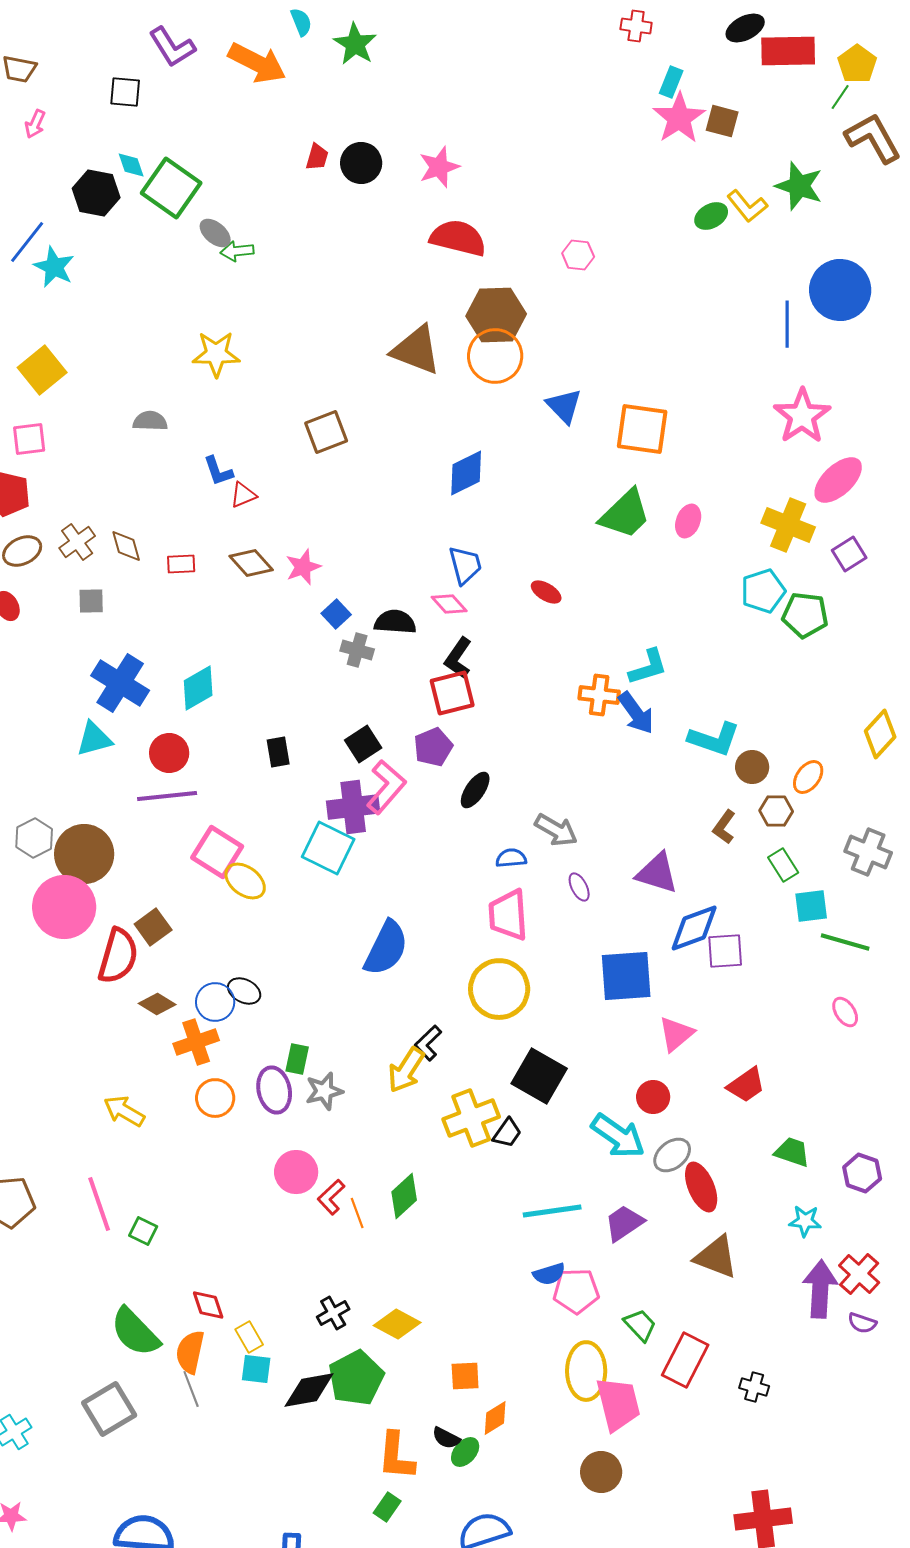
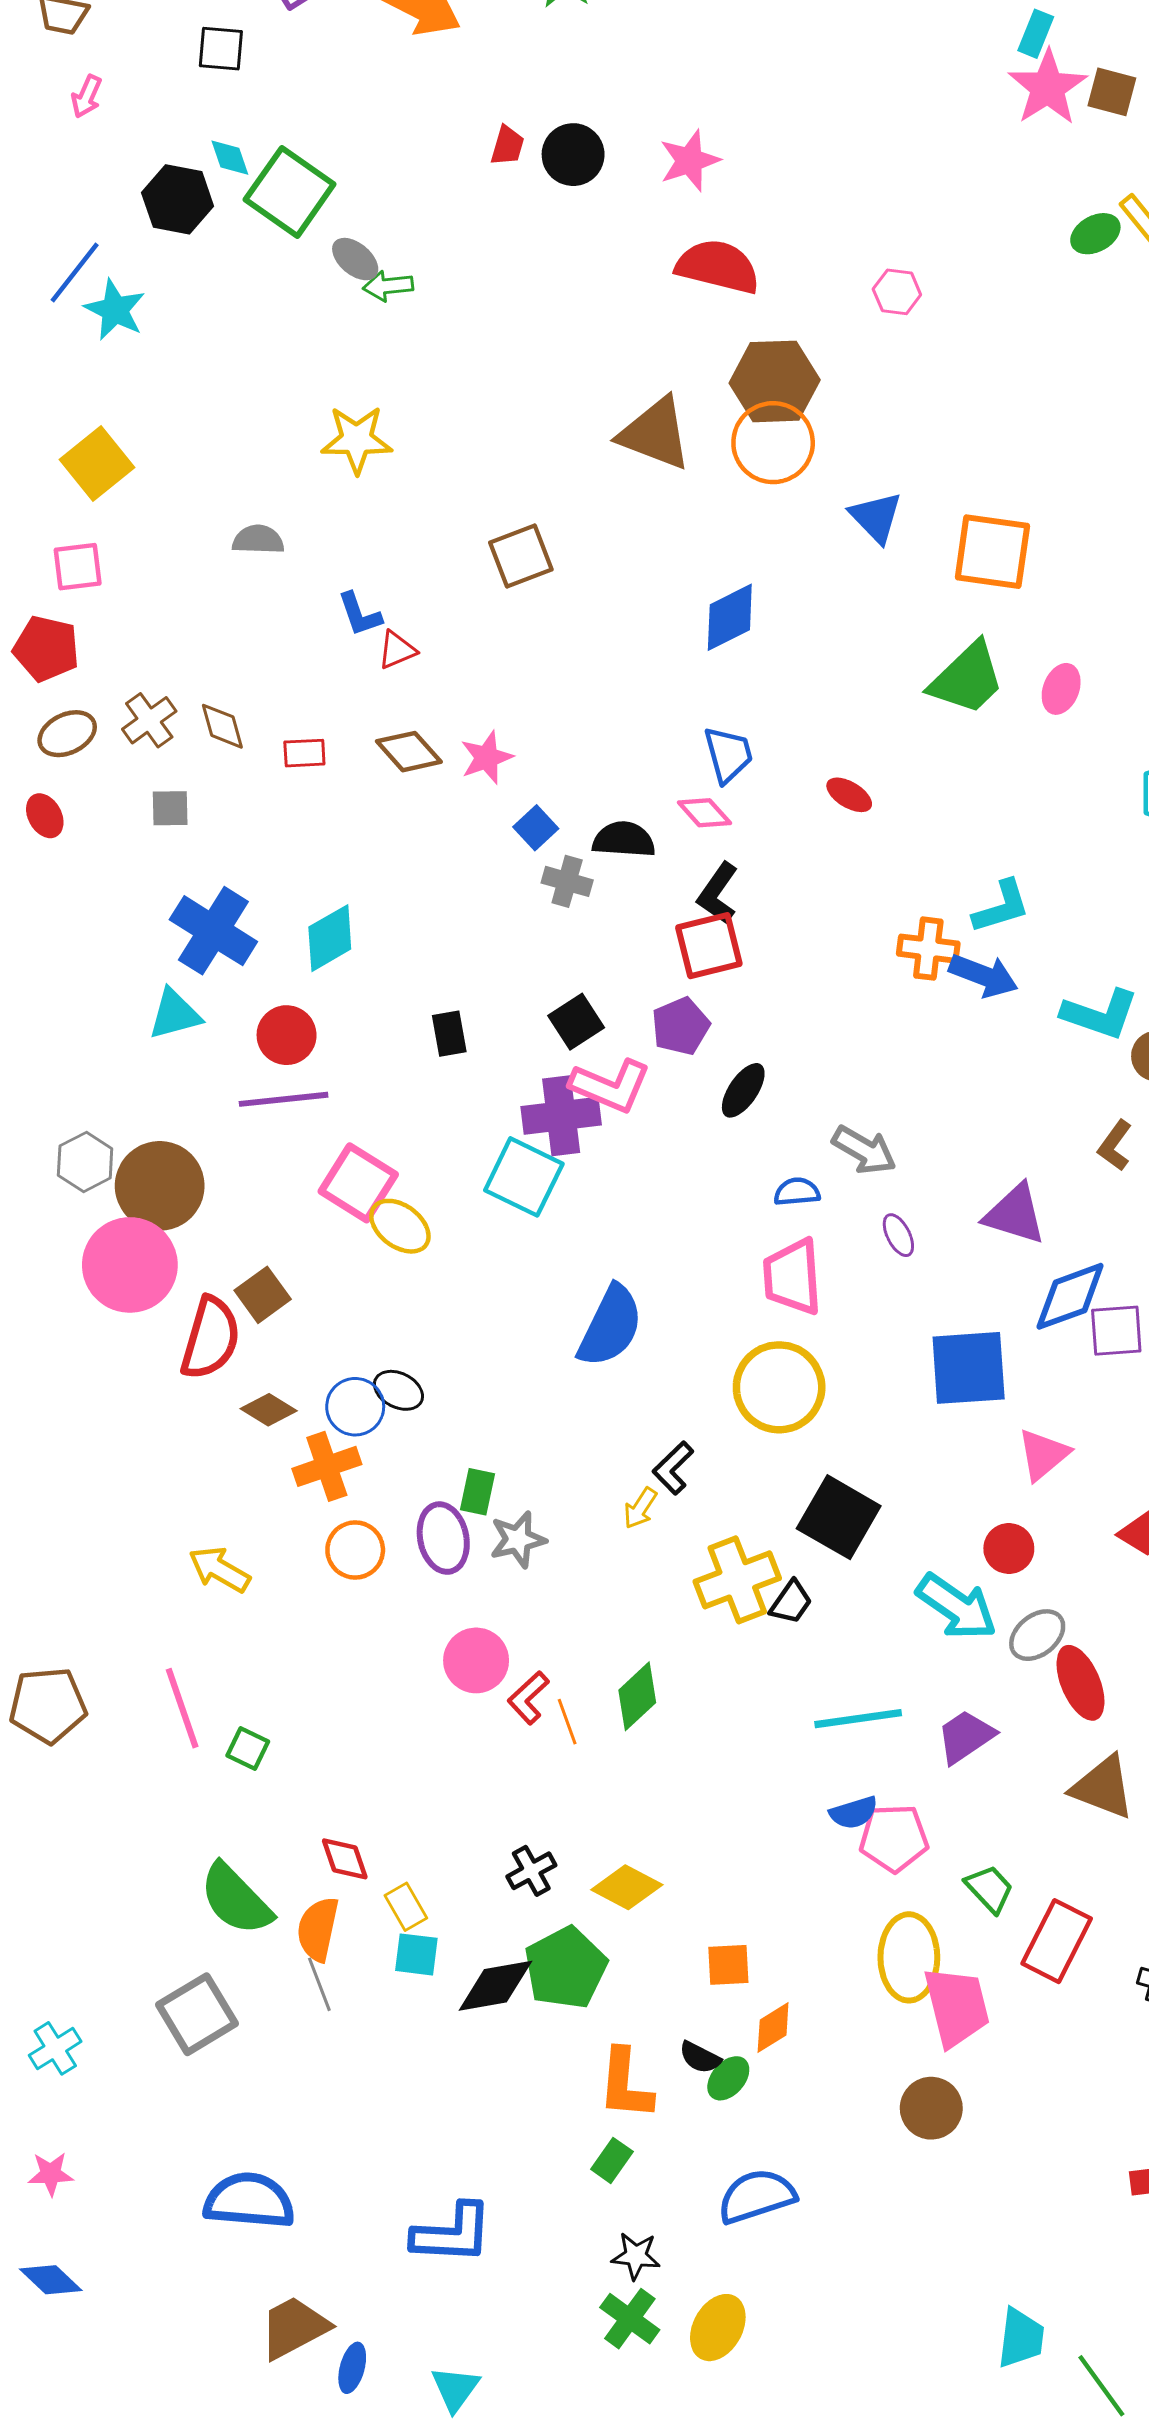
blue arrow: (636, 713) -> (983, 975), turned -33
pink L-shape: (386, 787) -> (610, 1086), turned 72
yellow arrow: (406, 1070) -> (640, 1508), size x0.6

